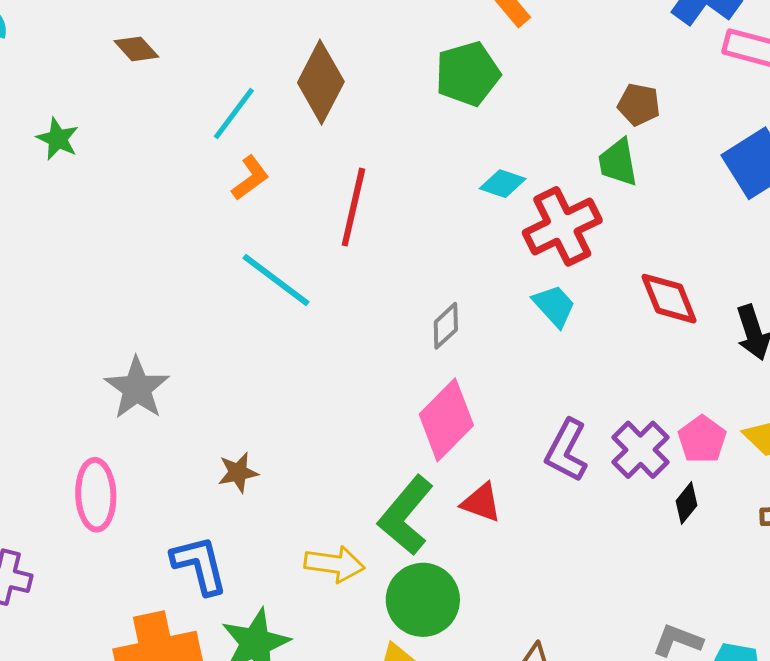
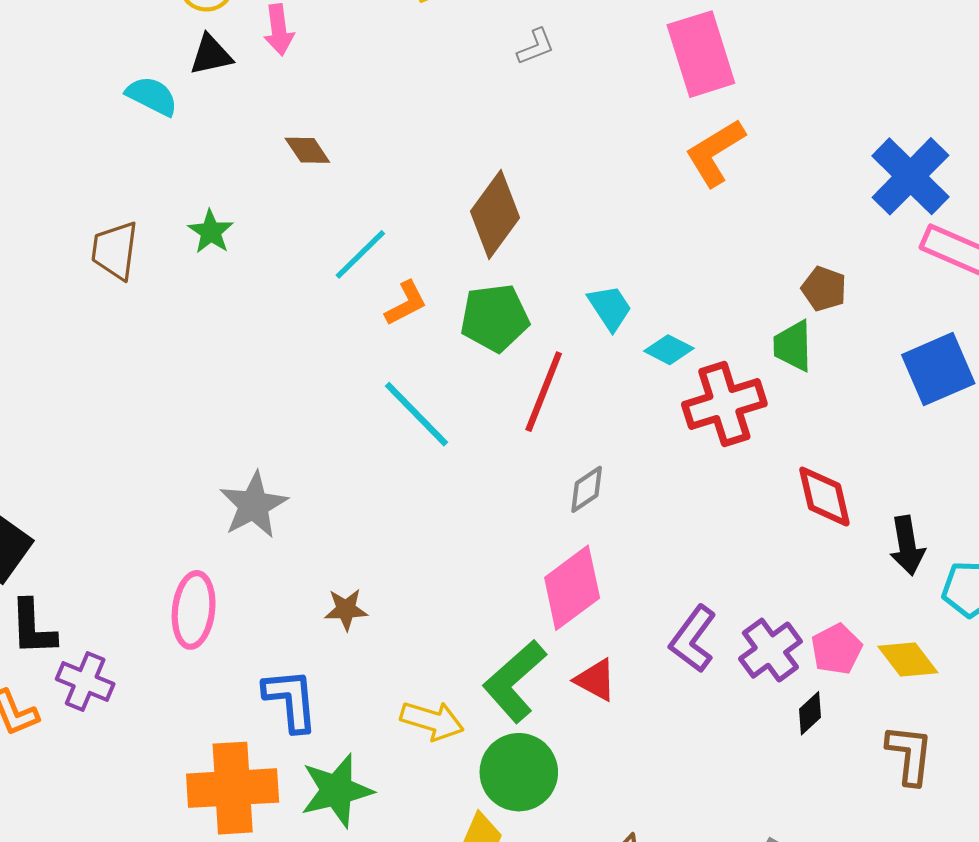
green pentagon: (468, 74) -> (495, 318), moved
cyan line: (234, 113) -> (360, 254), moved
red line: (353, 207) -> (544, 392), moved
cyan trapezoid: (554, 306) -> (610, 308), moved

